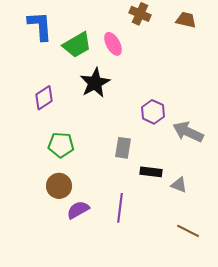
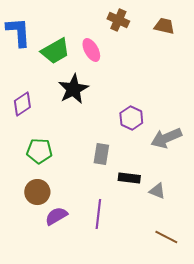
gray arrow: (188, 132) -> (166, 138), turned -48

